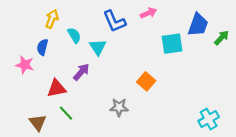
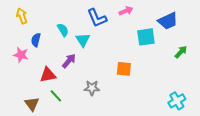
yellow arrow: (52, 19) -> (22, 16), moved, turned -42
blue trapezoid: (198, 25) -> (168, 21), turned 45
green arrow: (222, 38) -> (181, 52), moved
orange square: (146, 81) -> (124, 69), turned -35
gray star: (119, 107) -> (92, 88), moved

